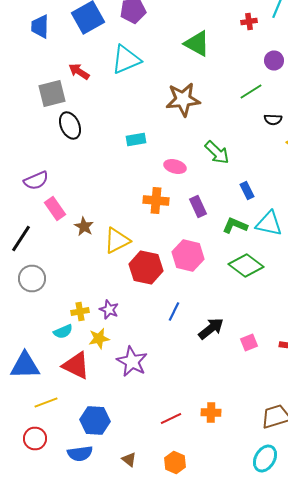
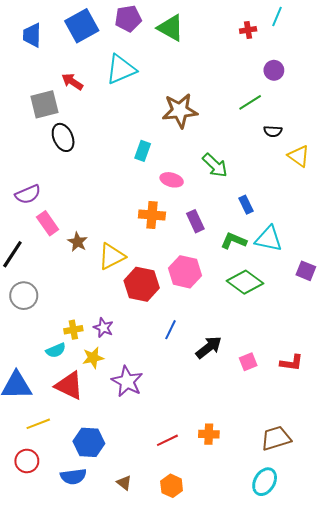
green triangle: (197, 44) -> (171, 28), moved
cyan rectangle: (136, 140) -> (143, 151), moved, turned -60

